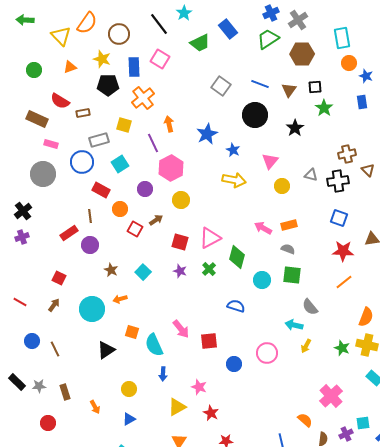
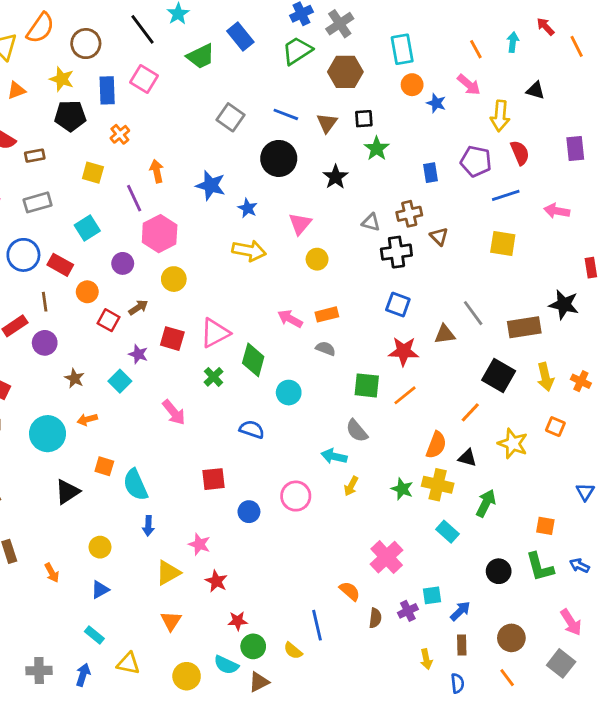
orange cross: (143, 98) -> (120, 134), size x0.6
blue rectangle: (362, 102) -> (431, 173), moved
blue star: (207, 134) -> (211, 185), turned -30
gray rectangle: (99, 140) -> (38, 202), moved
blue circle: (82, 162) -> (23, 255), moved
gray triangle: (311, 175) -> (371, 222), moved
purple star: (180, 271) -> (138, 354), moved
green square: (292, 275) -> (367, 385), moved
pink arrow: (181, 329) -> (174, 412), moved

